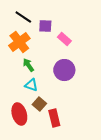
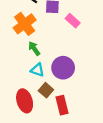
purple circle: (64, 70) -> (63, 68), moved

